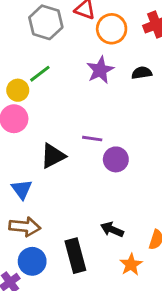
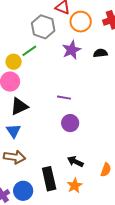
gray hexagon: (46, 22) -> (43, 27), moved
black triangle: (53, 156) -> (19, 106), moved
purple circle: (116, 159) -> (70, 123), moved
blue circle: (32, 261) -> (23, 191), moved
orange star: (131, 265) -> (75, 186), moved

